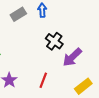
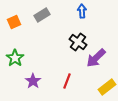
blue arrow: (42, 10) -> (82, 11), moved

